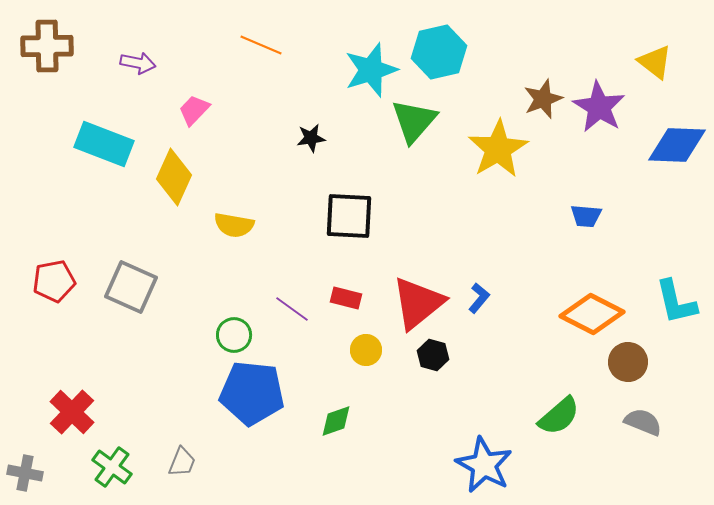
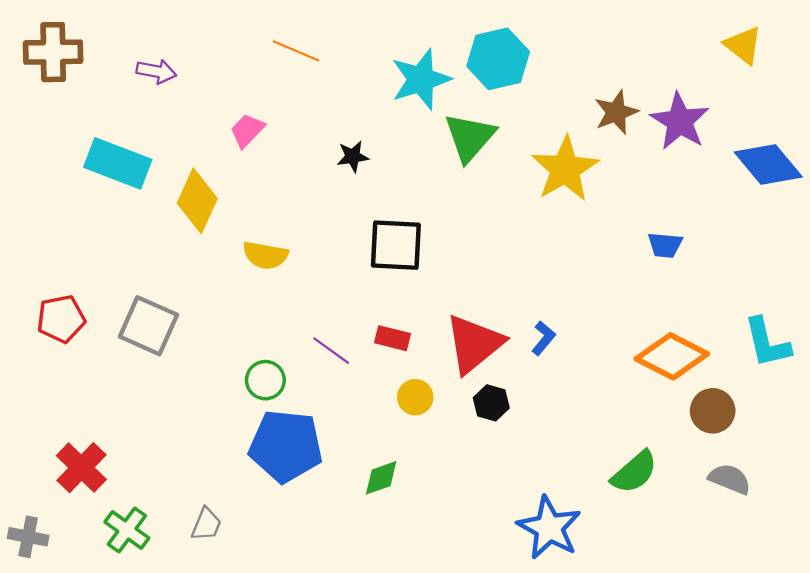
yellow triangle: (655, 62) -> (743, 45), moved
pink trapezoid: (194, 110) -> (247, 130), moved
blue diamond: (677, 145) -> (768, 164), turned 48

